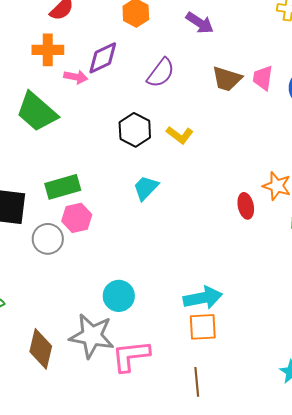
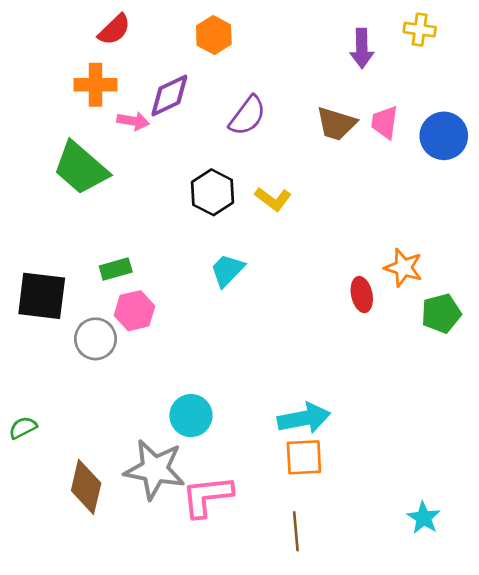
purple arrow: (200, 23) -> (362, 48), moved, turned 56
green rectangle: (63, 187) -> (116, 269), size x0.7

